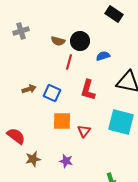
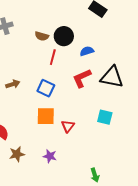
red L-shape: (88, 90) -> (82, 78), moved, turned 50
blue square: (52, 93) -> (46, 88), moved
cyan square: (121, 122) -> (105, 117), size x0.6

